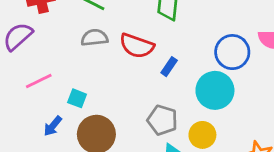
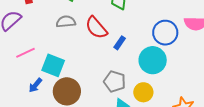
red semicircle: (137, 46) -> (96, 28), turned 30
cyan square: (77, 98) -> (53, 65), size x1.6

